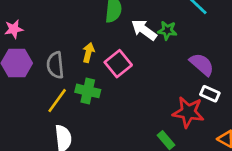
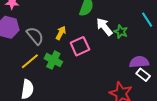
purple semicircle: (202, 64) -> (139, 62), turned -60
gray semicircle: (55, 65) -> (35, 36), turned 132
white rectangle: (210, 94) -> (143, 75), moved

